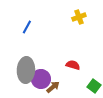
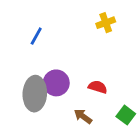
purple circle: (41, 79) -> (56, 83), moved
brown arrow: (53, 87) -> (83, 116), moved, turned -104

